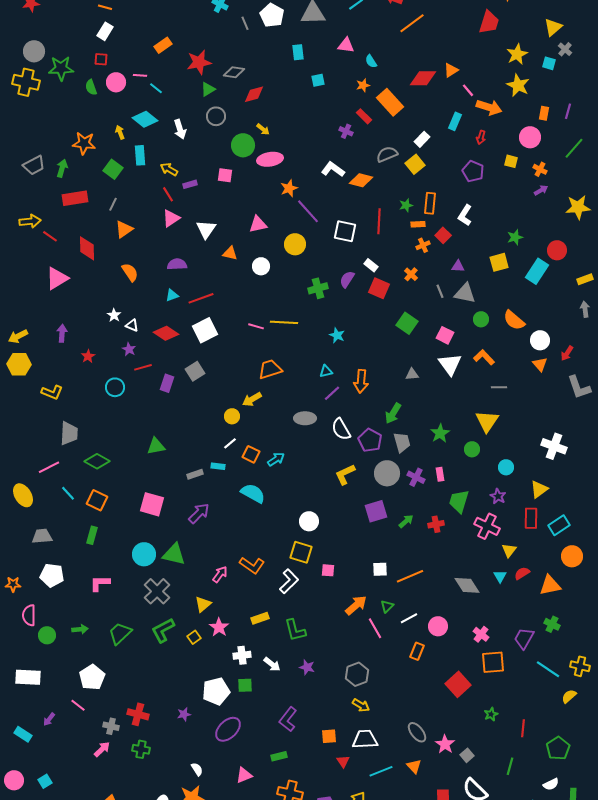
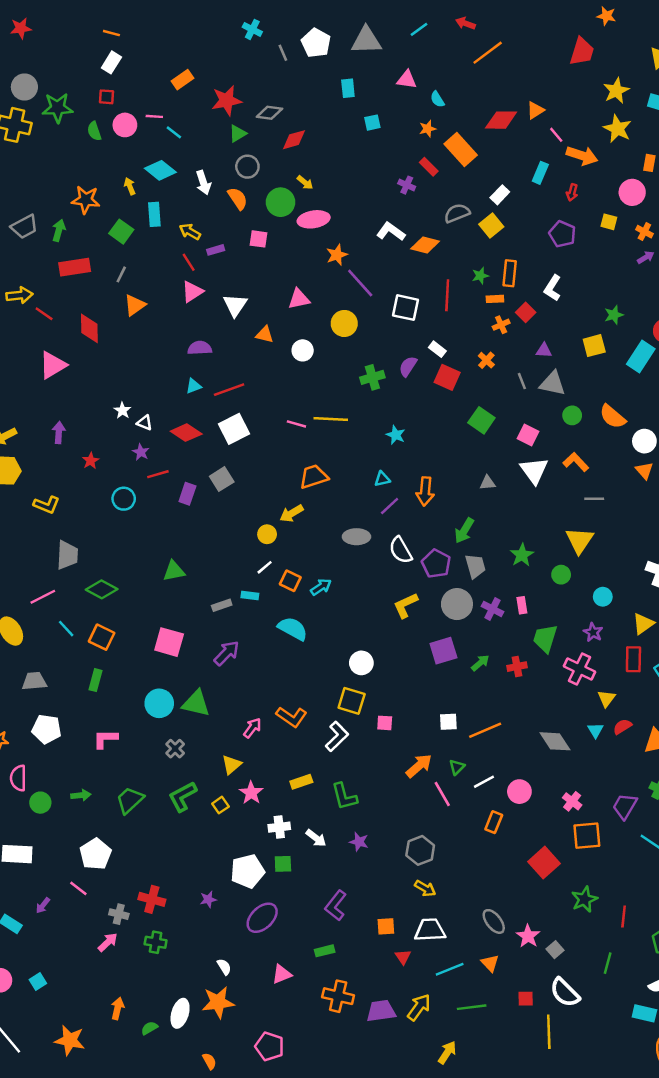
orange semicircle: (130, 272) -> (238, 199), moved
gray cross: (157, 591) -> (175, 749), size x0.6
green star: (491, 714) -> (584, 899), size x1.5

